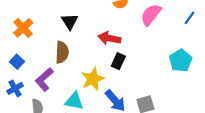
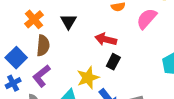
orange cross: (23, 28) -> (34, 19), moved
brown semicircle: (62, 52) -> (43, 46), moved
blue square: (17, 62) -> (16, 58), size x1.5

